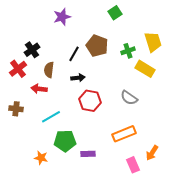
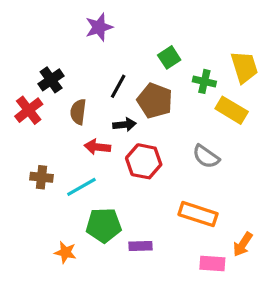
green square: (115, 13) -> (169, 57), moved
brown pentagon: (97, 46) -> (155, 101), moved
green cross: (128, 51) -> (204, 81), turned 32
red arrow: (39, 89) -> (97, 147), moved
brown cross: (16, 109) -> (41, 177), moved
orange rectangle: (124, 134) -> (198, 214), turned 40
pink rectangle: (133, 165) -> (212, 264), turned -63

